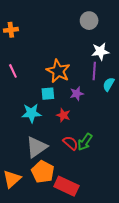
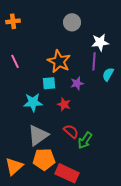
gray circle: (89, 21) -> (72, 22), moved
green arrow: (85, 142) -> (85, 140), moved
orange pentagon: (43, 172) -> (44, 159), turned -30

